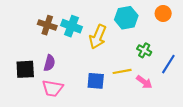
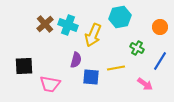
orange circle: (163, 13) -> (160, 27), moved
brown cross: (47, 25) -> (45, 24), turned 30
purple semicircle: (49, 63) -> (76, 60), moved
pink arrow: (144, 82) -> (145, 84), moved

